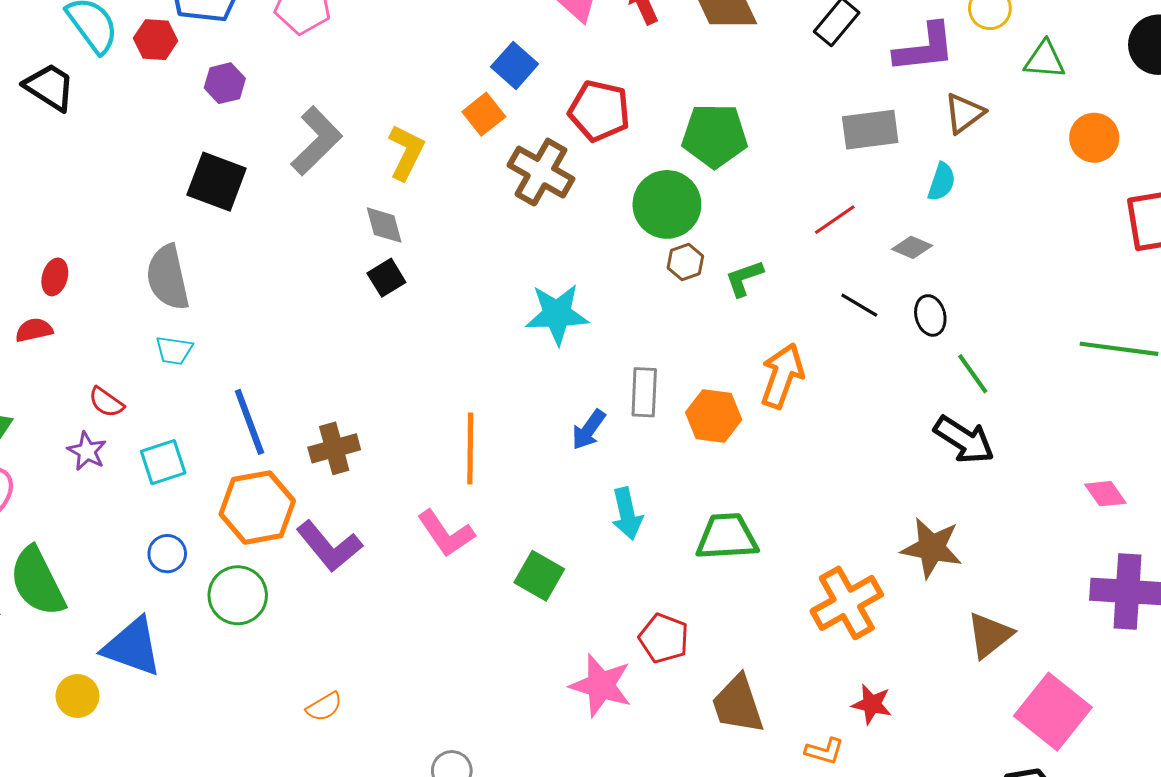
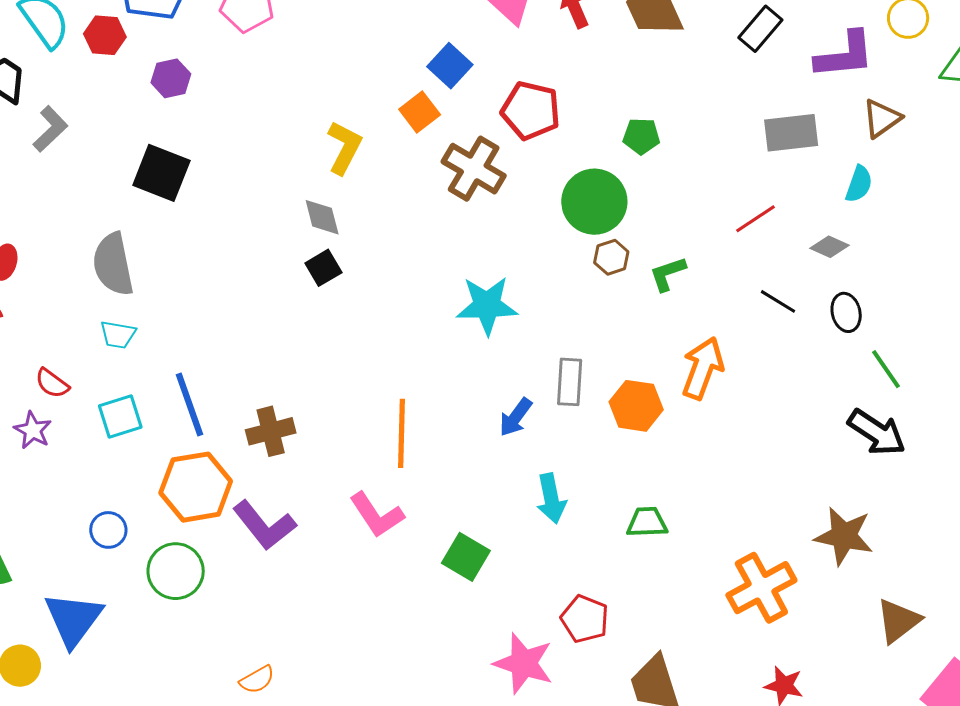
green pentagon: (715, 136) -> (641, 136), size x0.6
gray L-shape: (316, 141) -> (50, 129), moved, size x0.7
cyan square: (163, 462) -> (120, 417), moved
green trapezoid: (727, 537) -> (647, 522), size x0.7
blue triangle: (132, 647) -> (73, 619), turned 46

